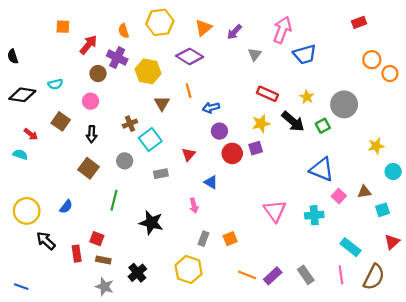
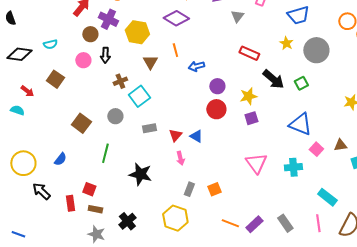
blue trapezoid: (305, 54) -> (298, 15), moved
yellow star: (307, 97) -> (286, 43), moved
gray circle: (344, 104) -> (316, 50), moved
yellow star: (261, 124) -> (248, 96), moved
purple circle: (219, 131) -> (217, 86), moved
black arrow: (92, 134) -> (105, 55), moved
purple square: (256, 148) -> (251, 118), moved
red triangle: (189, 154) -> (175, 135), moved

